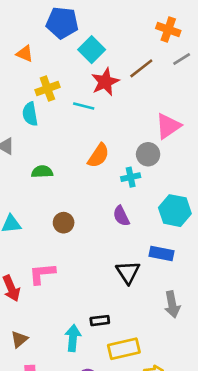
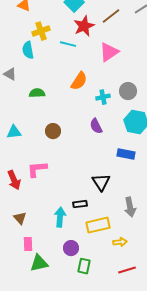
pink triangle: (168, 126) -> (109, 52), moved
gray circle: (148, 154) -> (128, 91), moved
black triangle: (128, 272) -> (101, 182), moved
gray arrow: (172, 304) -> (130, 207), moved
brown triangle: (19, 339) -> (20, 218), turned -32

